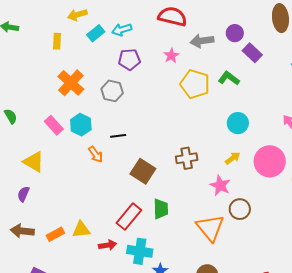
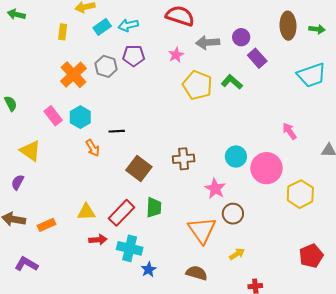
gray hexagon: (112, 91) -> (106, 66), moved
cyan circle: (238, 123) -> (236, 157), moved
yellow arrow: (233, 158) -> (237, 254), moved
yellow triangle: (81, 230) -> (86, 212), moved

